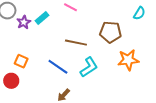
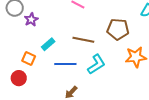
cyan rectangle: (42, 18) -> (48, 44), moved
blue line: (58, 67) -> (65, 64), turned -35

